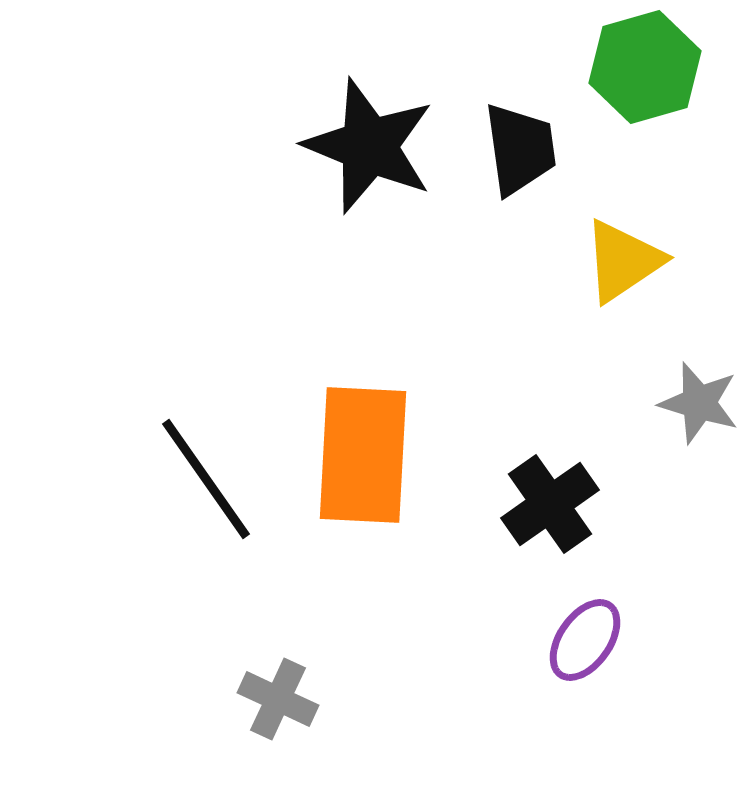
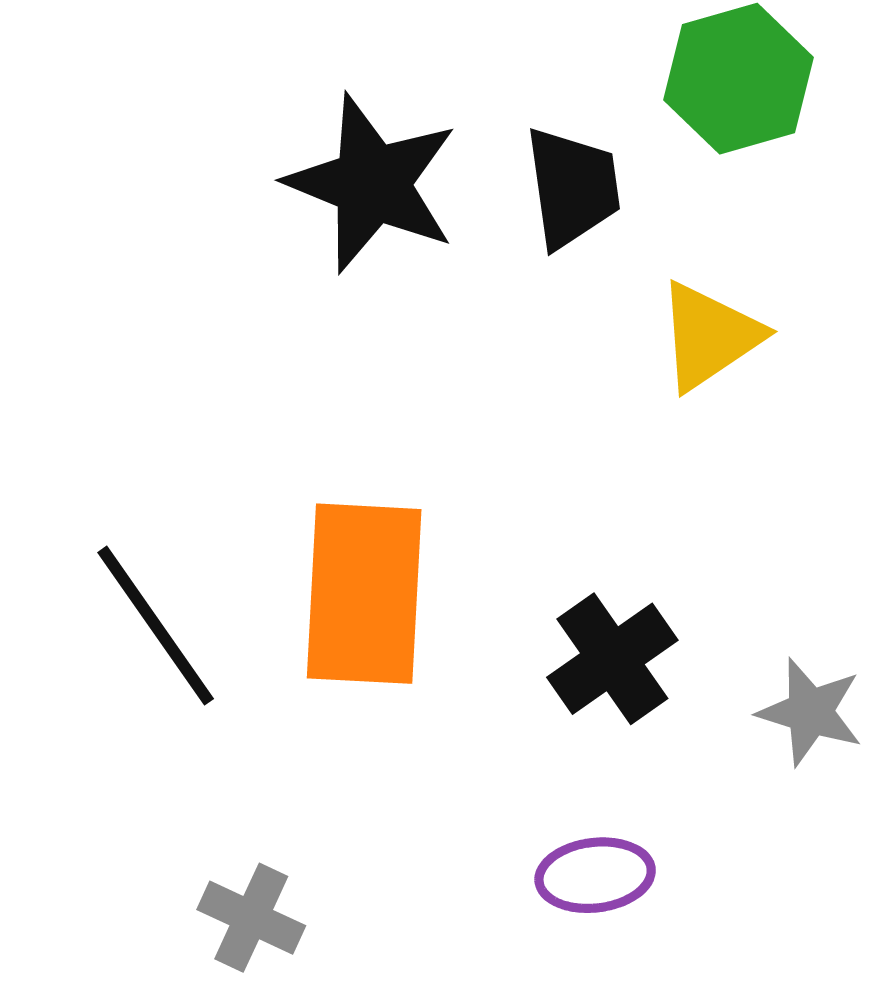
gray star: (699, 403) -> (810, 712), moved
purple ellipse: (585, 640) -> (595, 875), moved, turned 48

